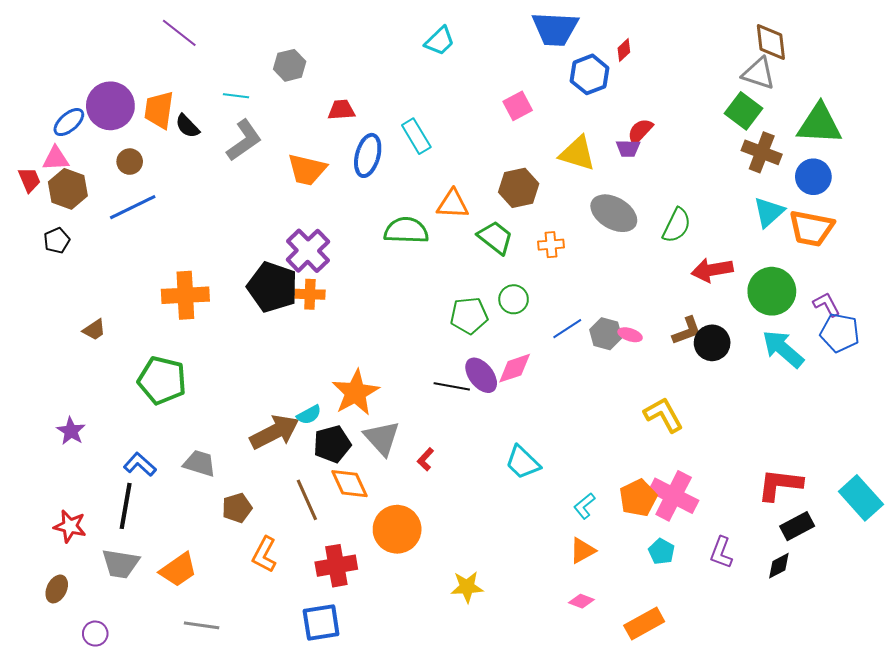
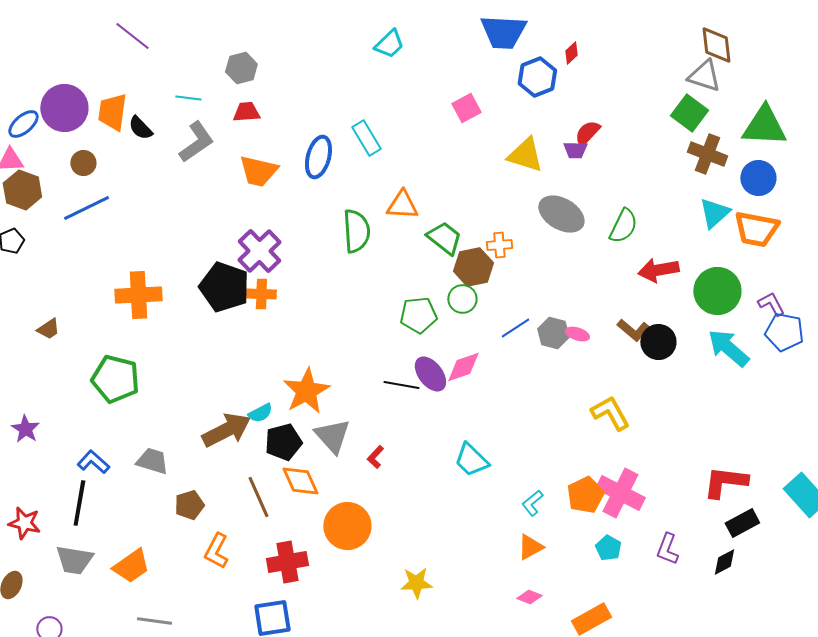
red trapezoid: (341, 110) -> (246, 112), moved
brown hexagon: (519, 188) -> (473, 267), moved
green semicircle: (406, 230) -> (356, 231), turned 84
brown L-shape: (687, 331) -> (633, 330), turned 60

